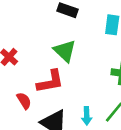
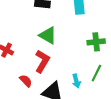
red L-shape: (50, 82) -> (42, 61), turned -35

